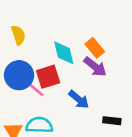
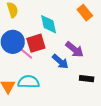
orange rectangle: (95, 48) -> (85, 13), moved
purple arrow: (95, 67) -> (74, 49), moved

